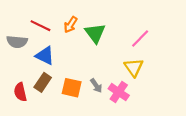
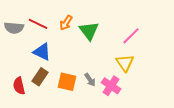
gray semicircle: (17, 42) -> (14, 28), moved

